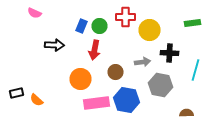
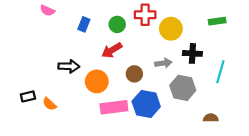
blue rectangle: (82, 26) -> (84, 24), moved
black arrow: (54, 45) -> (69, 66), moved
red arrow: (94, 50) -> (112, 50), turned 48

